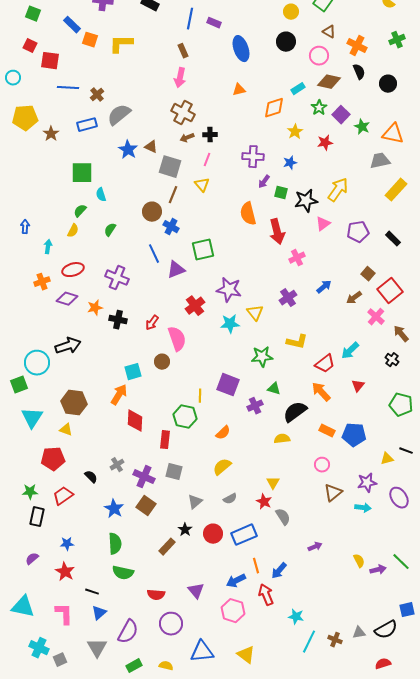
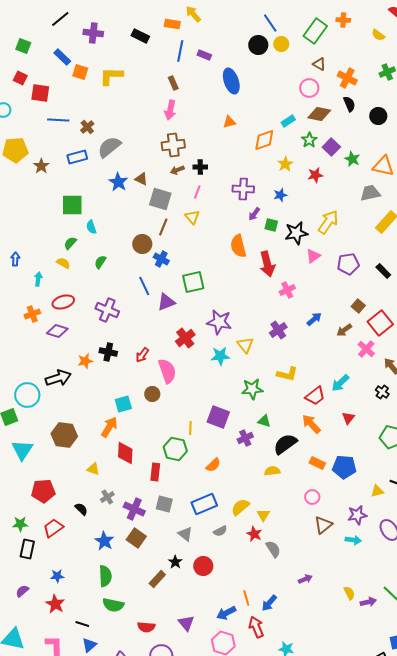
black circle: (286, 42) -> (258, 45), moved
brown cross: (183, 113) -> (173, 145), turned -35
yellow semicircle: (73, 231) -> (63, 263), turned -88
orange star: (95, 308) -> (85, 361), moved
yellow triangle: (66, 430) -> (93, 469), moved
yellow semicircle: (222, 467) -> (240, 507), moved
gray triangle: (195, 502) -> (185, 534), turned -42
blue rectangle: (244, 535) -> (204, 504), moved

